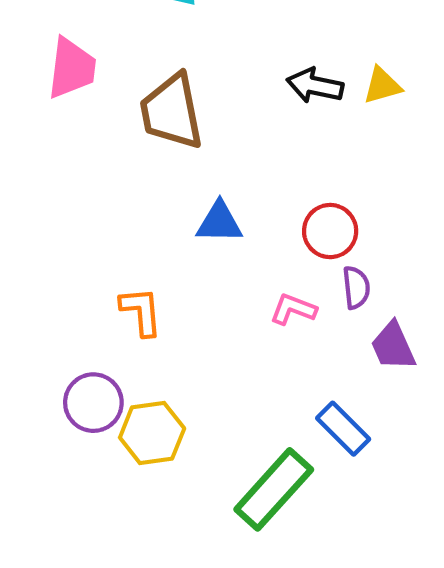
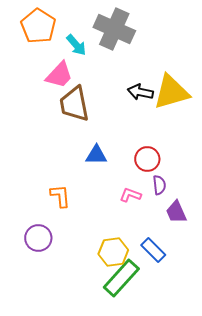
pink trapezoid: (72, 68) -> (59, 75), moved, turned 36
yellow triangle: (382, 86) -> (171, 92), size x2.0
yellow hexagon: (152, 433) -> (113, 252), moved

